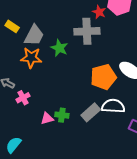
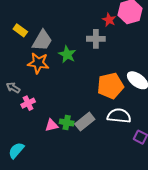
gray cross: (87, 31) -> (96, 39), size x0.7
gray rectangle: (91, 112) -> (85, 122), moved

